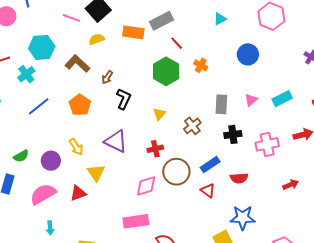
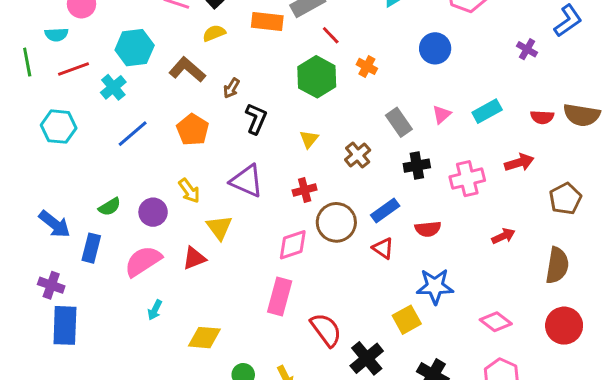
gray rectangle: (221, 104) -> (399, 122), turned -36
pink rectangle: (136, 221) -> (280, 297), turned -65
cyan arrow: (50, 228) -> (155, 310), turned 32

